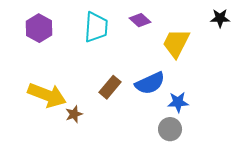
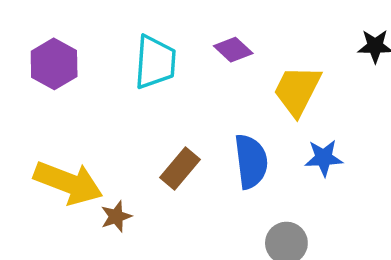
blue semicircle: (150, 83) -> (251, 161), turned -72
blue star: (178, 102) -> (324, 158), moved

